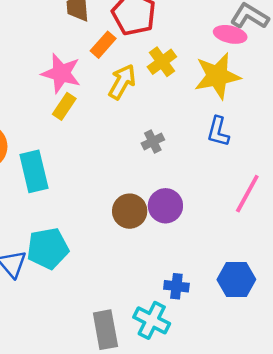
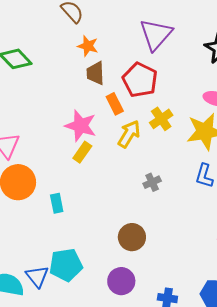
orange rectangle: (103, 45) -> (115, 104), turned -70
cyan rectangle: (34, 171) -> (57, 203), size x0.6
purple circle: (165, 206) -> (121, 281), moved

